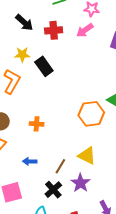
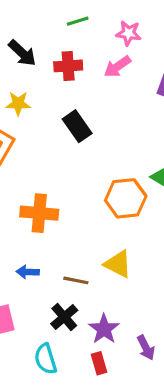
black rectangle: (44, 66) -> (77, 126), moved
orange cross: (37, 124) -> (39, 213), size x1.6
brown line: (60, 166) -> (76, 280), turned 70
purple star: (80, 183) -> (104, 329), moved

